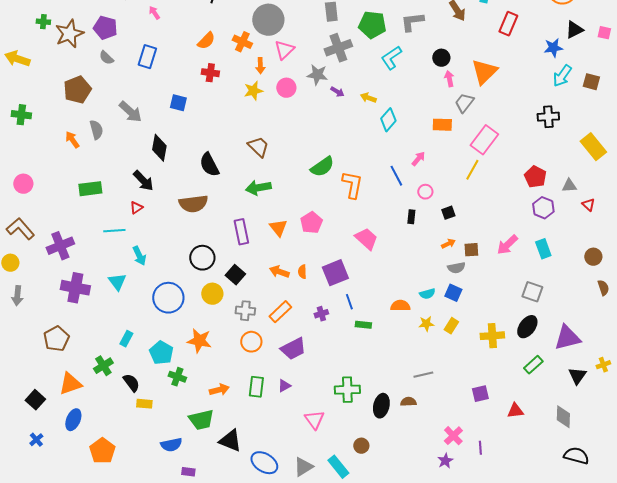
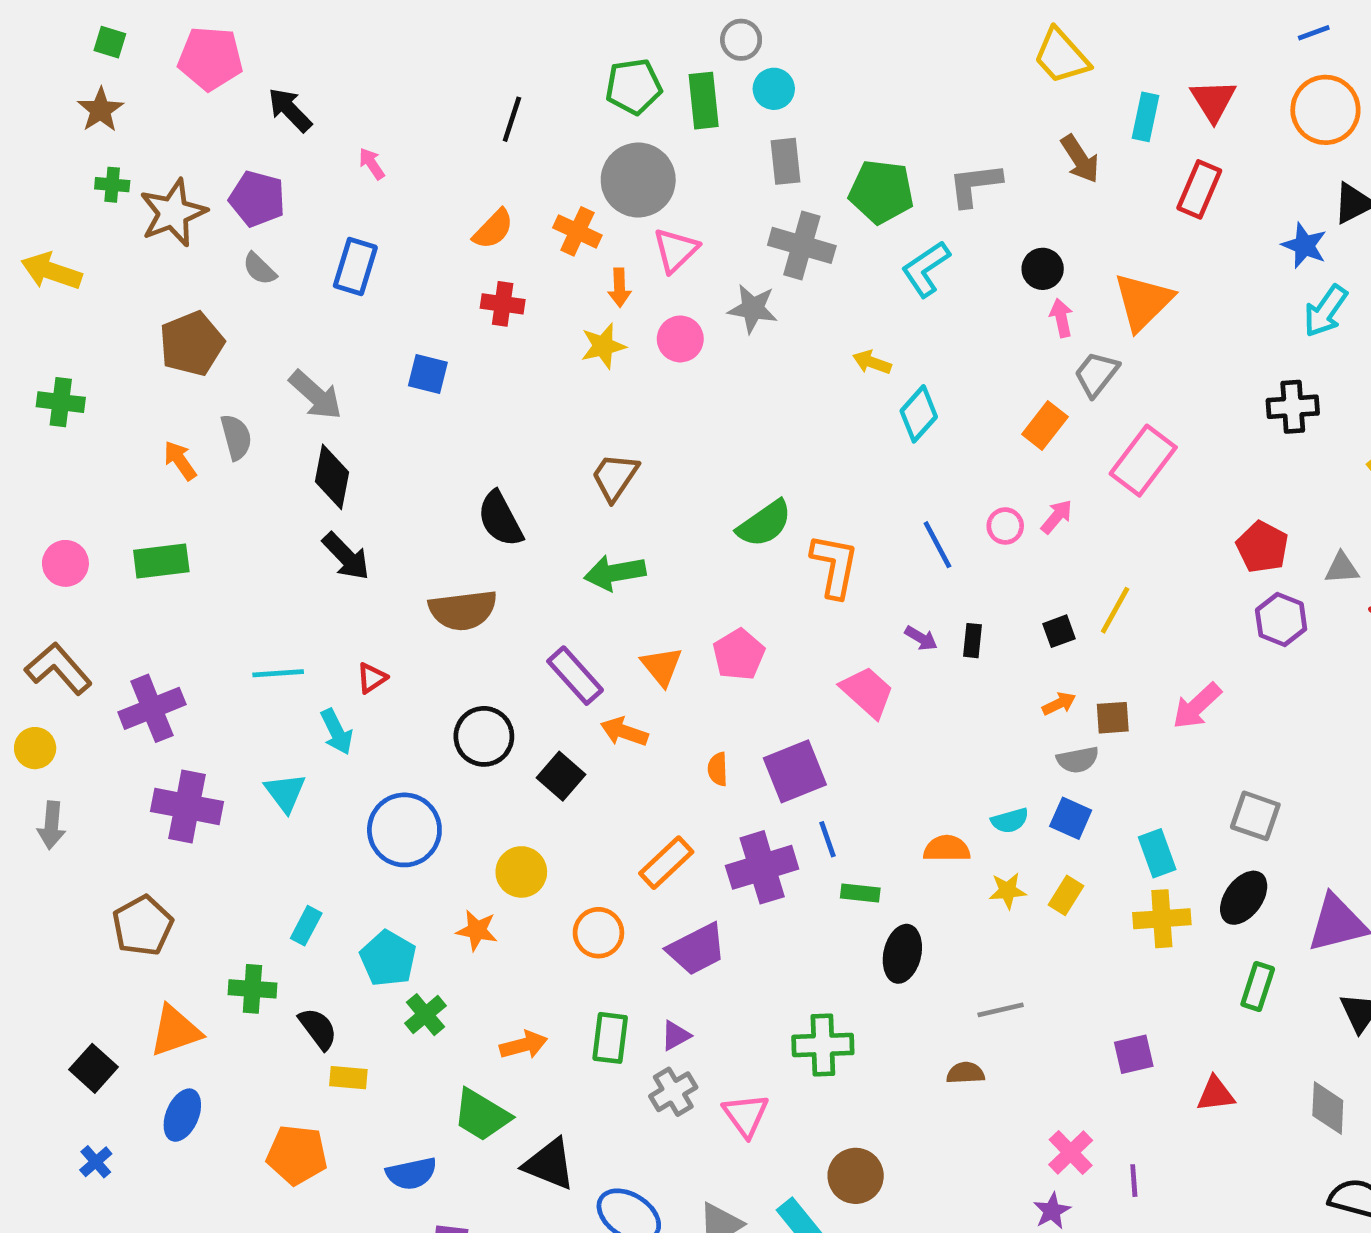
gray cross: (338, 48) -> (802, 245), turned 36
blue star: (553, 48) -> (1304, 245), turned 30
purple arrow: (337, 92) -> (921, 638), moved
orange rectangle: (442, 125) -> (1045, 425), turned -54
brown trapezoid: (258, 147) -> (615, 477), turned -100
black diamond: (159, 148) -> (332, 477), moved
pink arrow: (418, 159) -> (1057, 517), moved
yellow line: (472, 170) -> (1115, 610), moved
green rectangle: (90, 189) -> (161, 561), moved
pink circle: (425, 192) -> (1005, 526), moved
red triangle: (136, 208) -> (372, 678), moved
purple rectangle: (241, 232) -> (575, 676), turned -30
cyan rectangle: (543, 249) -> (1157, 853), moved
orange arrow: (279, 272) -> (624, 732), moved
yellow circle: (212, 294) -> (521, 872), moved
gray cross: (245, 311) -> (673, 1092), moved, turned -36
purple cross: (321, 314) -> (762, 867), size x2.0
orange star: (199, 341) -> (477, 930), size x0.7
green rectangle: (533, 365) -> (1258, 987), turned -30
green cross: (103, 366) -> (252, 989), turned 36
green cross: (177, 377) -> (425, 1015), turned 30
black ellipse: (381, 406) -> (902, 954), moved
green trapezoid: (201, 420) -> (482, 1115), turned 44
brown circle: (361, 446) -> (856, 1176), size x1.5
orange pentagon: (102, 451) -> (297, 1155), moved, turned -30

